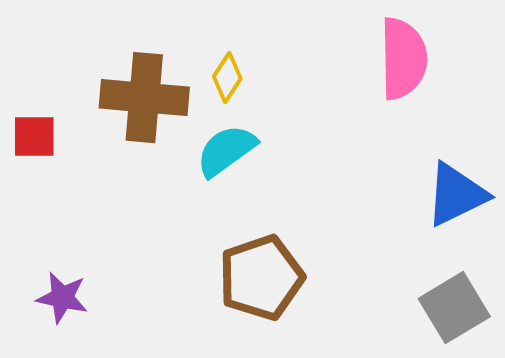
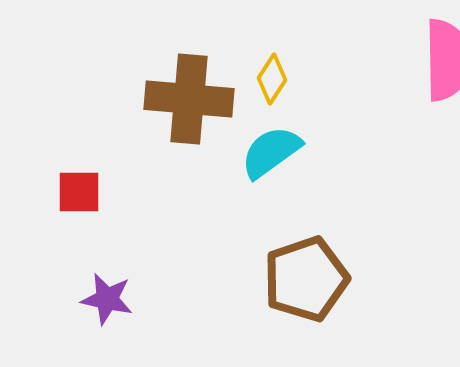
red square: (34, 137) -> (79, 192), moved

